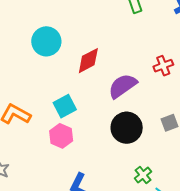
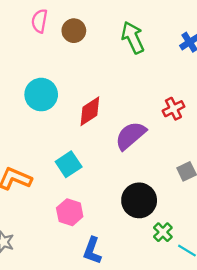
black circle: (127, 128) -> (139, 200), moved
pink hexagon: (61, 136) -> (70, 212), moved

